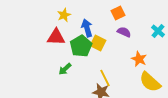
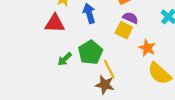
yellow square: (98, 43) -> (124, 30), moved
green pentagon: (81, 46) -> (90, 52), moved

